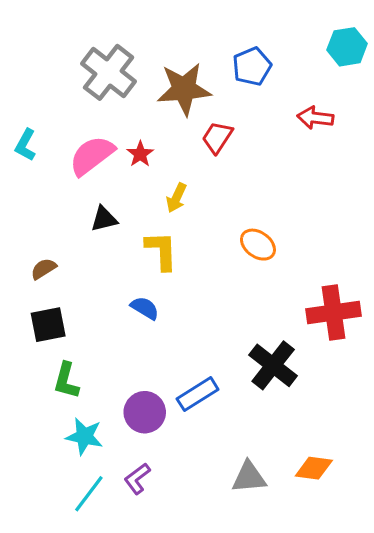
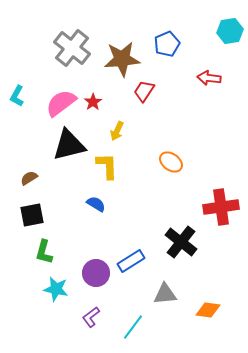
black triangle: (104, 219) -> (69, 145), size x1.8
gray triangle: (249, 477) -> (165, 294), moved
cyan line: (89, 494) -> (133, 327), moved

